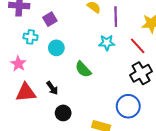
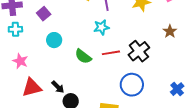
cyan cross: (30, 37) -> (15, 29), moved
red line: (138, 46) -> (111, 53), moved, turned -48
black arrow: (52, 88) -> (58, 87), moved

